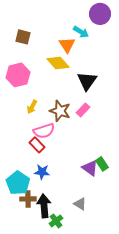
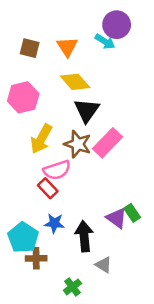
purple circle: (100, 14) -> (117, 25), moved
orange triangle: (67, 45) -> (67, 47), moved
black triangle: (87, 81) -> (87, 110), moved
yellow arrow: (32, 107) -> (41, 139), size x1.6
pink rectangle: (83, 110) -> (108, 143), size x1.6
black arrow: (44, 206) -> (84, 236), moved

